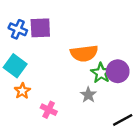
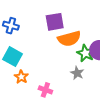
purple square: (40, 28) -> (55, 22), moved

